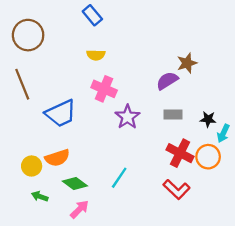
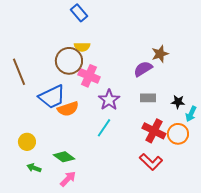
brown circle: (28, 35) -> (69, 61), moved
orange semicircle: (57, 158) -> (68, 109), moved
cyan line: (119, 178) -> (104, 128), moved

